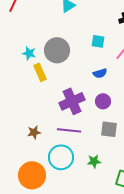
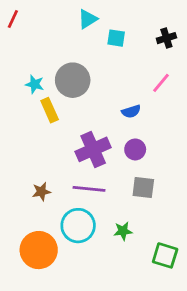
cyan square: (98, 41) -> (116, 38), moved

